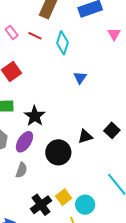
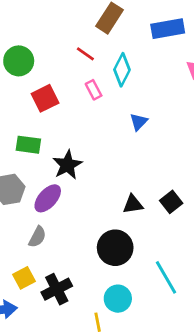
pink rectangle: (12, 32) -> (94, 90), moved
black circle: (58, 152) -> (115, 248), moved
yellow square: (64, 197) -> (24, 278), moved

